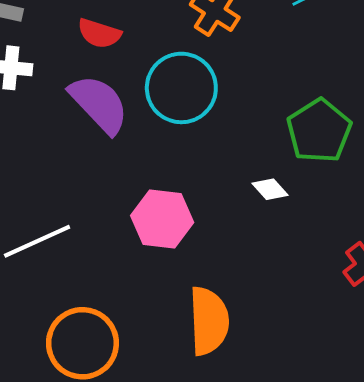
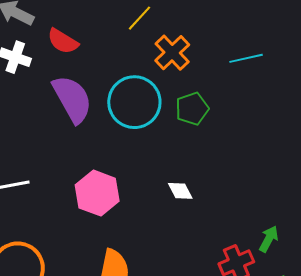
red semicircle: (99, 33) -> (63, 41), moved
green pentagon: (319, 131) -> (192, 109), moved, size x0.7

